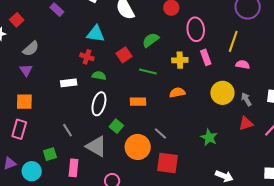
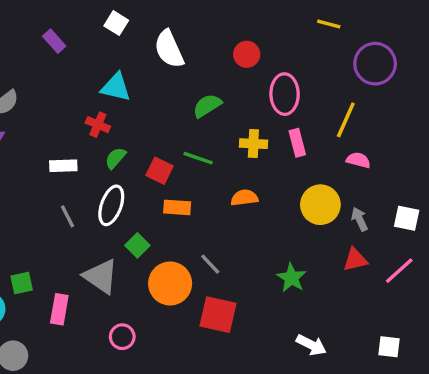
red square: (124, 55) -> (160, 171), moved, turned -35
green semicircle: (99, 76) -> (115, 158), turned -64
gray line: (68, 130) -> (68, 216), moved

